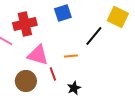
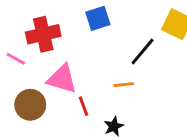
orange line: (71, 56) -> (124, 85), moved
brown circle: (26, 81) -> (30, 105), moved

